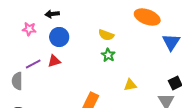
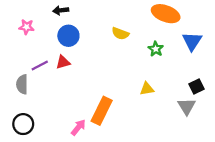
pink star: (29, 29) -> (26, 27), moved
green star: (108, 55) -> (156, 49), moved

